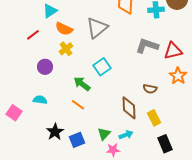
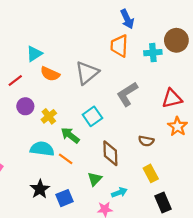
gray L-shape: (147, 46) -> (127, 94), moved, turned -50
yellow cross: (66, 49) -> (49, 116), moved
purple circle: (45, 67) -> (25, 106), moved
cyan semicircle: (40, 100) -> (42, 149), moved, size x1.5
brown diamond: (129, 108) -> (110, 153), moved
green triangle: (104, 134) -> (95, 179), moved

